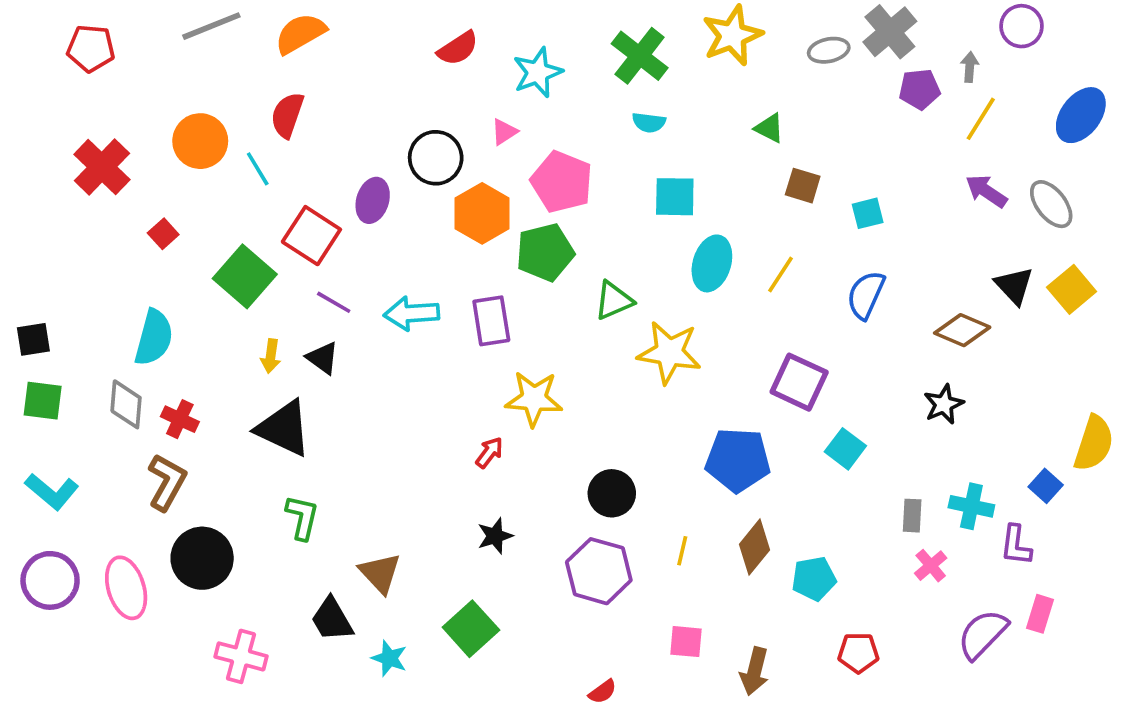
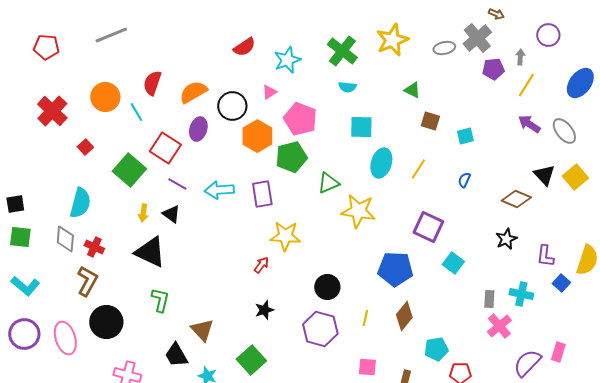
orange semicircle: (300, 34) -> (193, 92), moved
blue semicircle: (866, 295) -> (464, 180), size x0.6
purple L-shape: (1016, 545) -> (545, 256), moved
pink cross: (931, 566) -> (499, 326), size x1.4
cyan pentagon: (814, 579) -> (436, 349), moved

